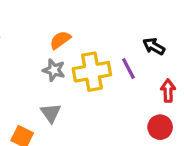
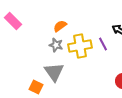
gray triangle: (51, 113) -> (54, 72), size x1.5

